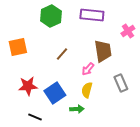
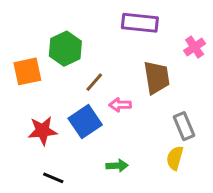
green hexagon: (51, 16) -> (65, 49), moved
pink arrow: (88, 69) -> (120, 105), moved, turned 48
yellow semicircle: (87, 90) -> (175, 158), moved
blue square: (55, 93) -> (85, 122), moved

